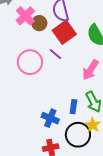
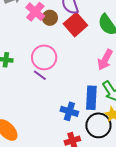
purple line: (56, 54) -> (40, 75), moved
blue rectangle: (73, 107) -> (91, 98), size x1.6

